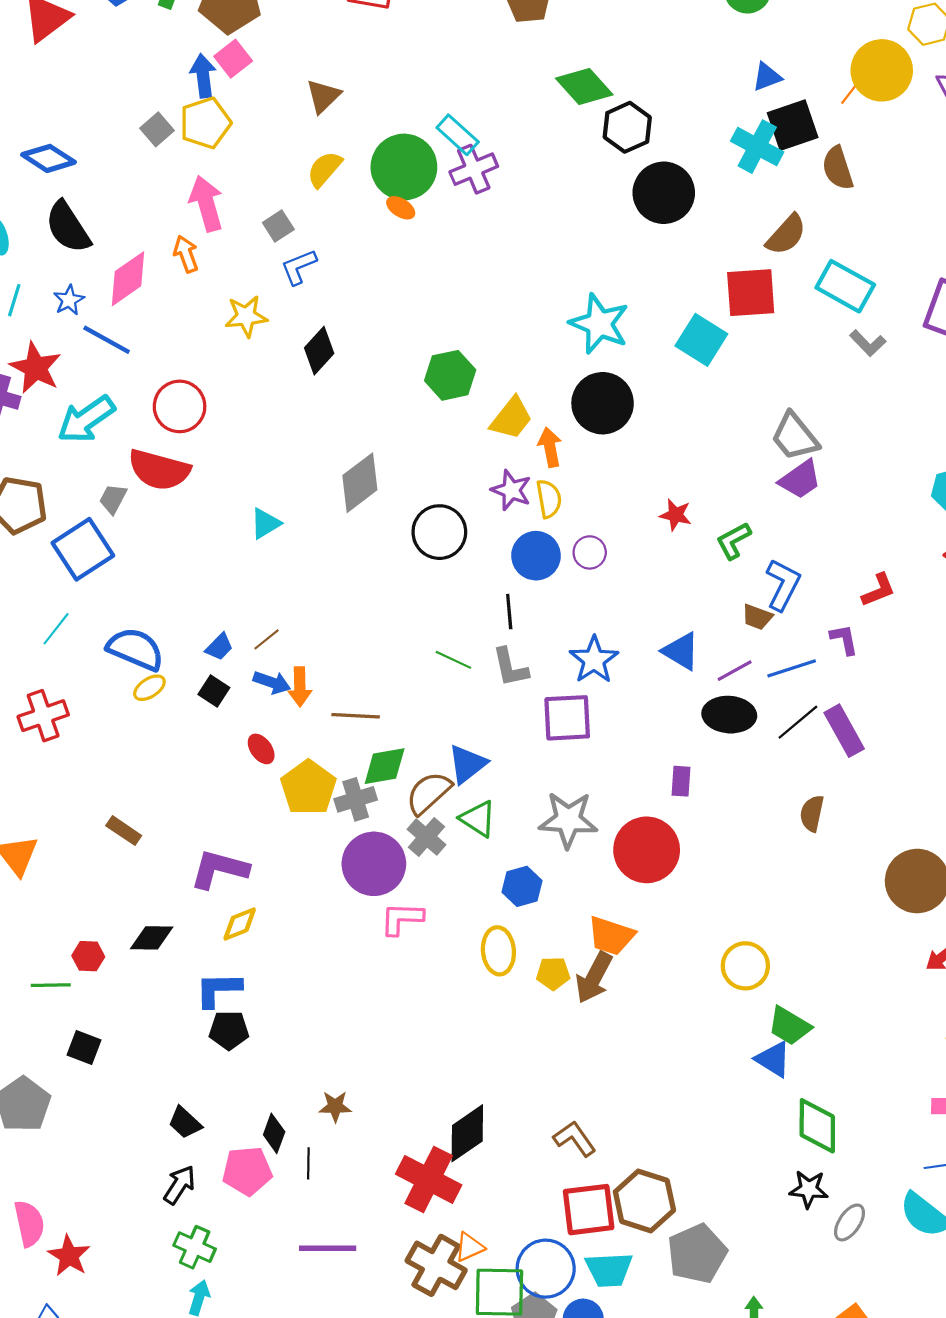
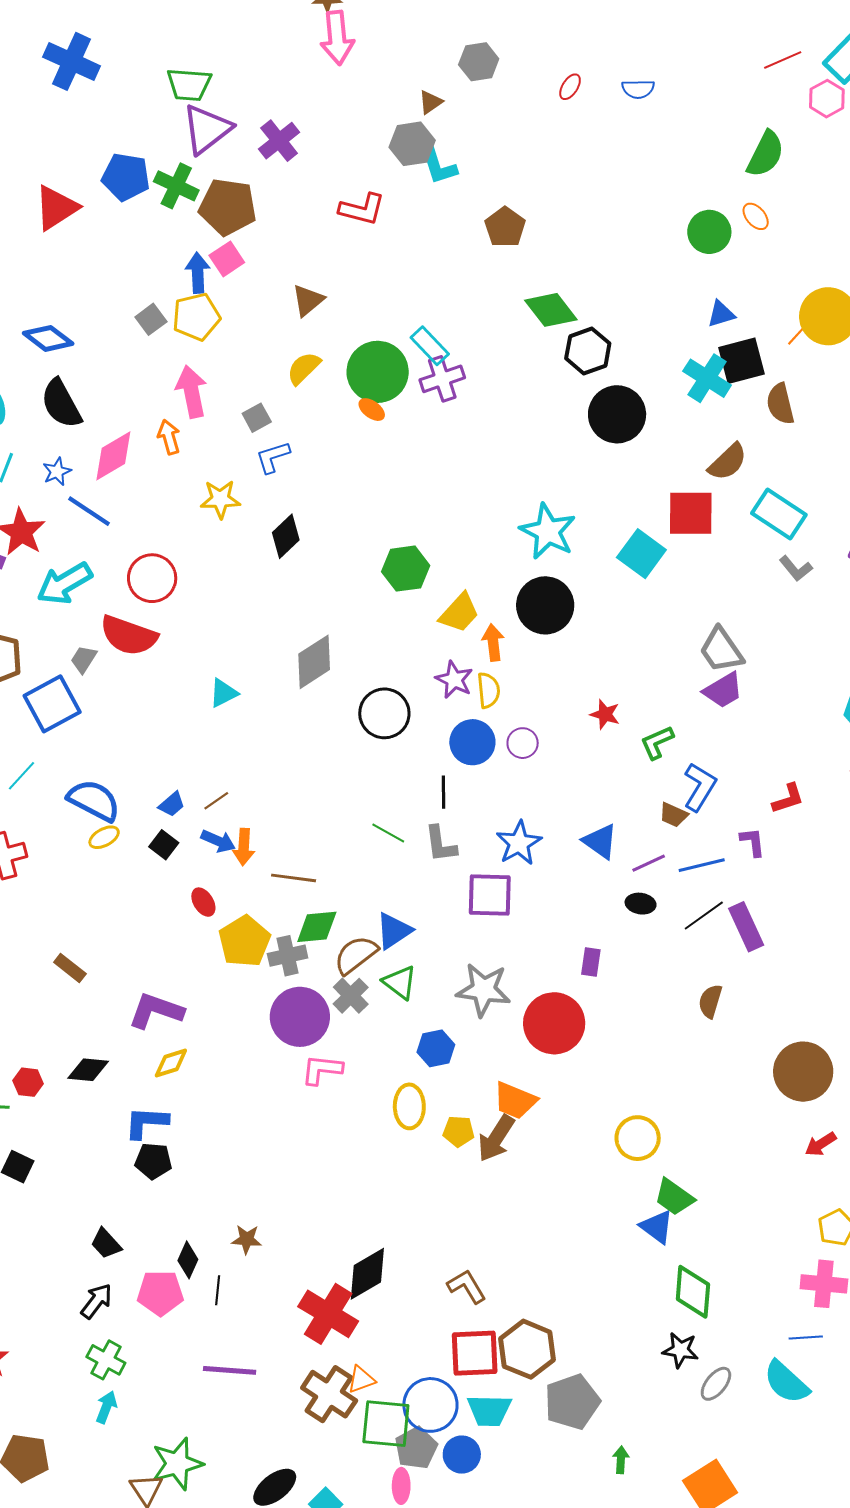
black ellipse: (729, 715) -> (641, 904), size x0.6

